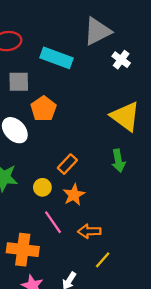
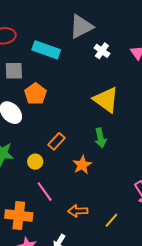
orange star: (74, 195) -> (82, 165), moved
orange arrow: (89, 231) -> (78, 211), moved
yellow line: (103, 260) -> (111, 220), moved

